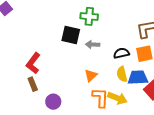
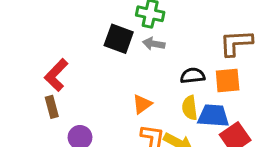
gray arrow: (93, 44) -> (154, 44), moved

